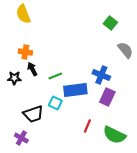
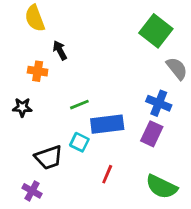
green square: (110, 23) -> (156, 31), size x1.6
black arrow: (32, 69) -> (60, 50), moved
blue cross: (101, 75) -> (159, 103), moved
red line: (87, 126) -> (107, 174), moved

